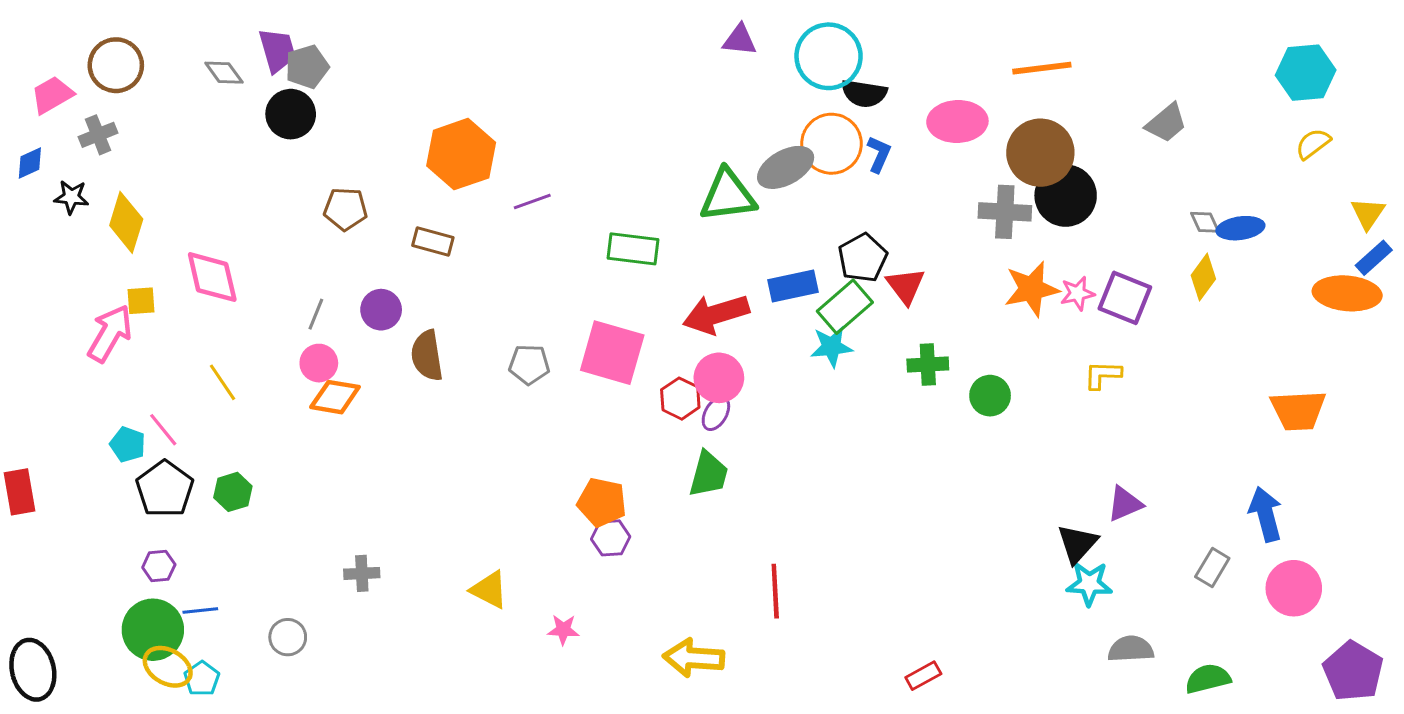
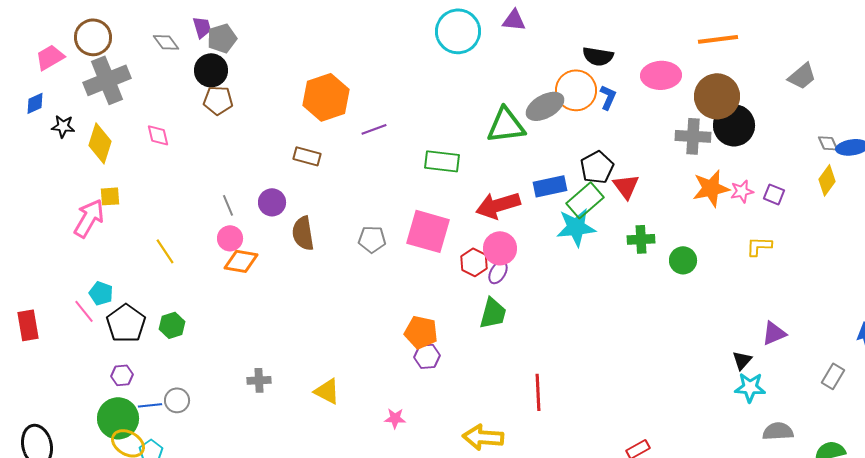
purple trapezoid: (277, 50) -> (202, 27), size x0.7
cyan circle: (829, 56) -> (458, 31), moved
gray cross: (98, 135) -> (107, 80), moved, size x1.8
brown pentagon: (345, 209) -> (218, 100), moved
pink diamond: (212, 277) -> (158, 135), moved, size x0.6
purple square: (1125, 298) -> (774, 194), size x0.6
gray line: (316, 314) -> (228, 205), turned -45
cyan star: (831, 347) -> (576, 227), size x1.4
pink line: (163, 430) -> (84, 311), moved
black triangle: (1077, 544) -> (742, 360), size x0.7
yellow triangle: (489, 590) -> (327, 391), moved
gray circle: (288, 637) -> (177, 400), moved

